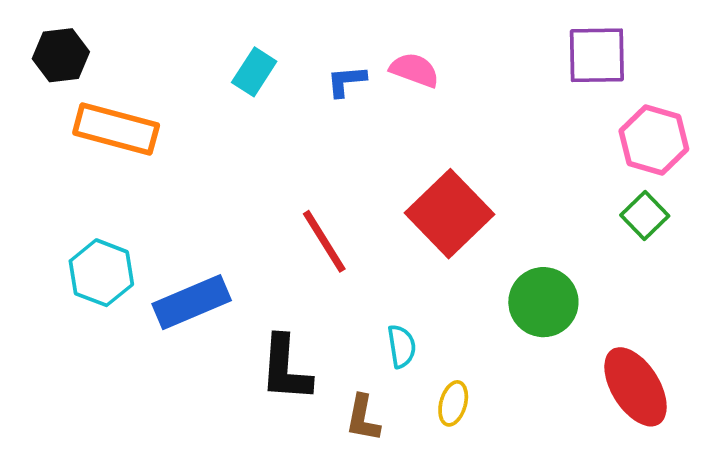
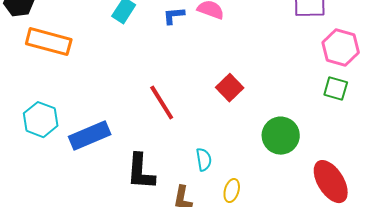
red square: (449, 214) -> (230, 88), size x0.6
green square: (645, 216) -> (336, 89), turned -30

